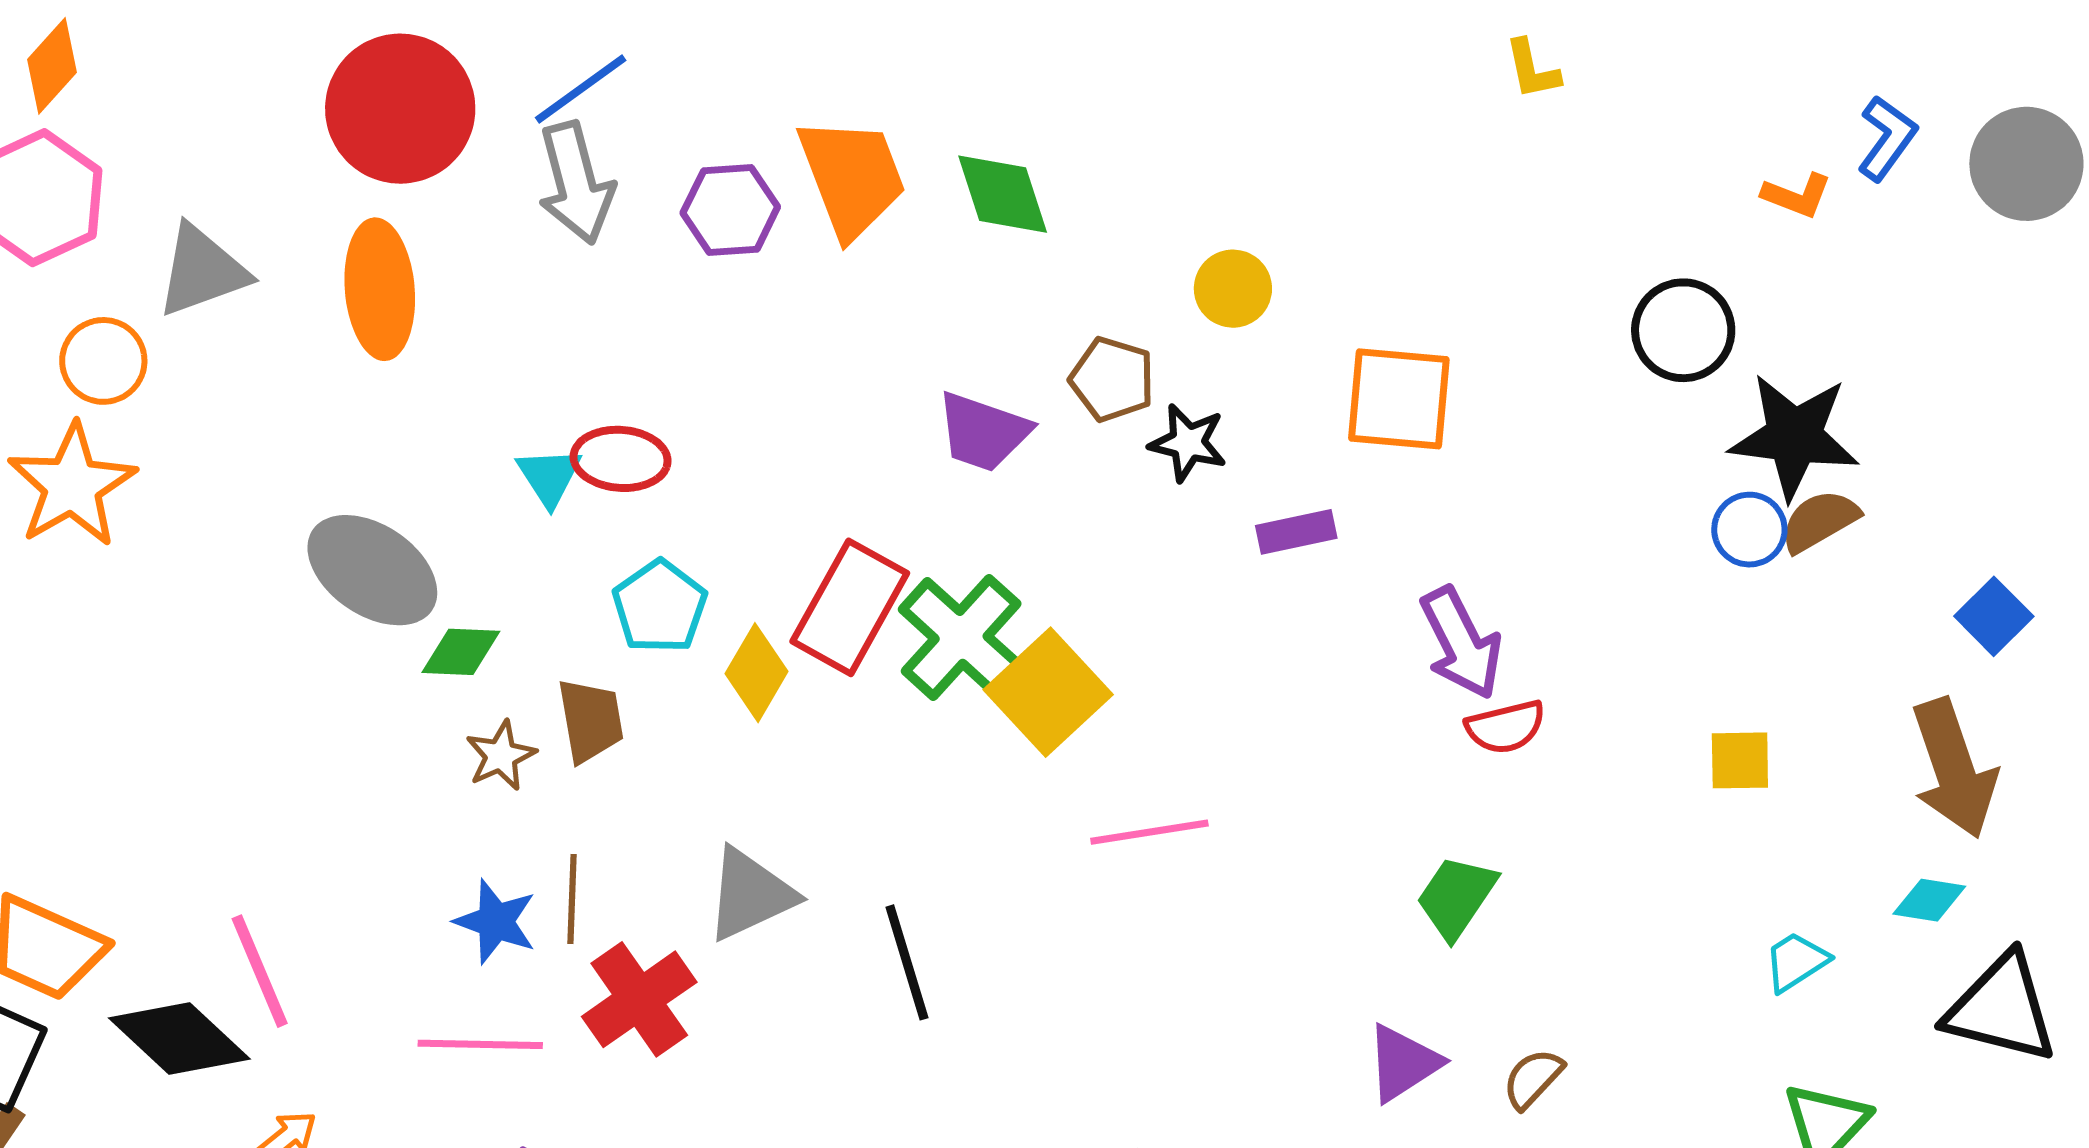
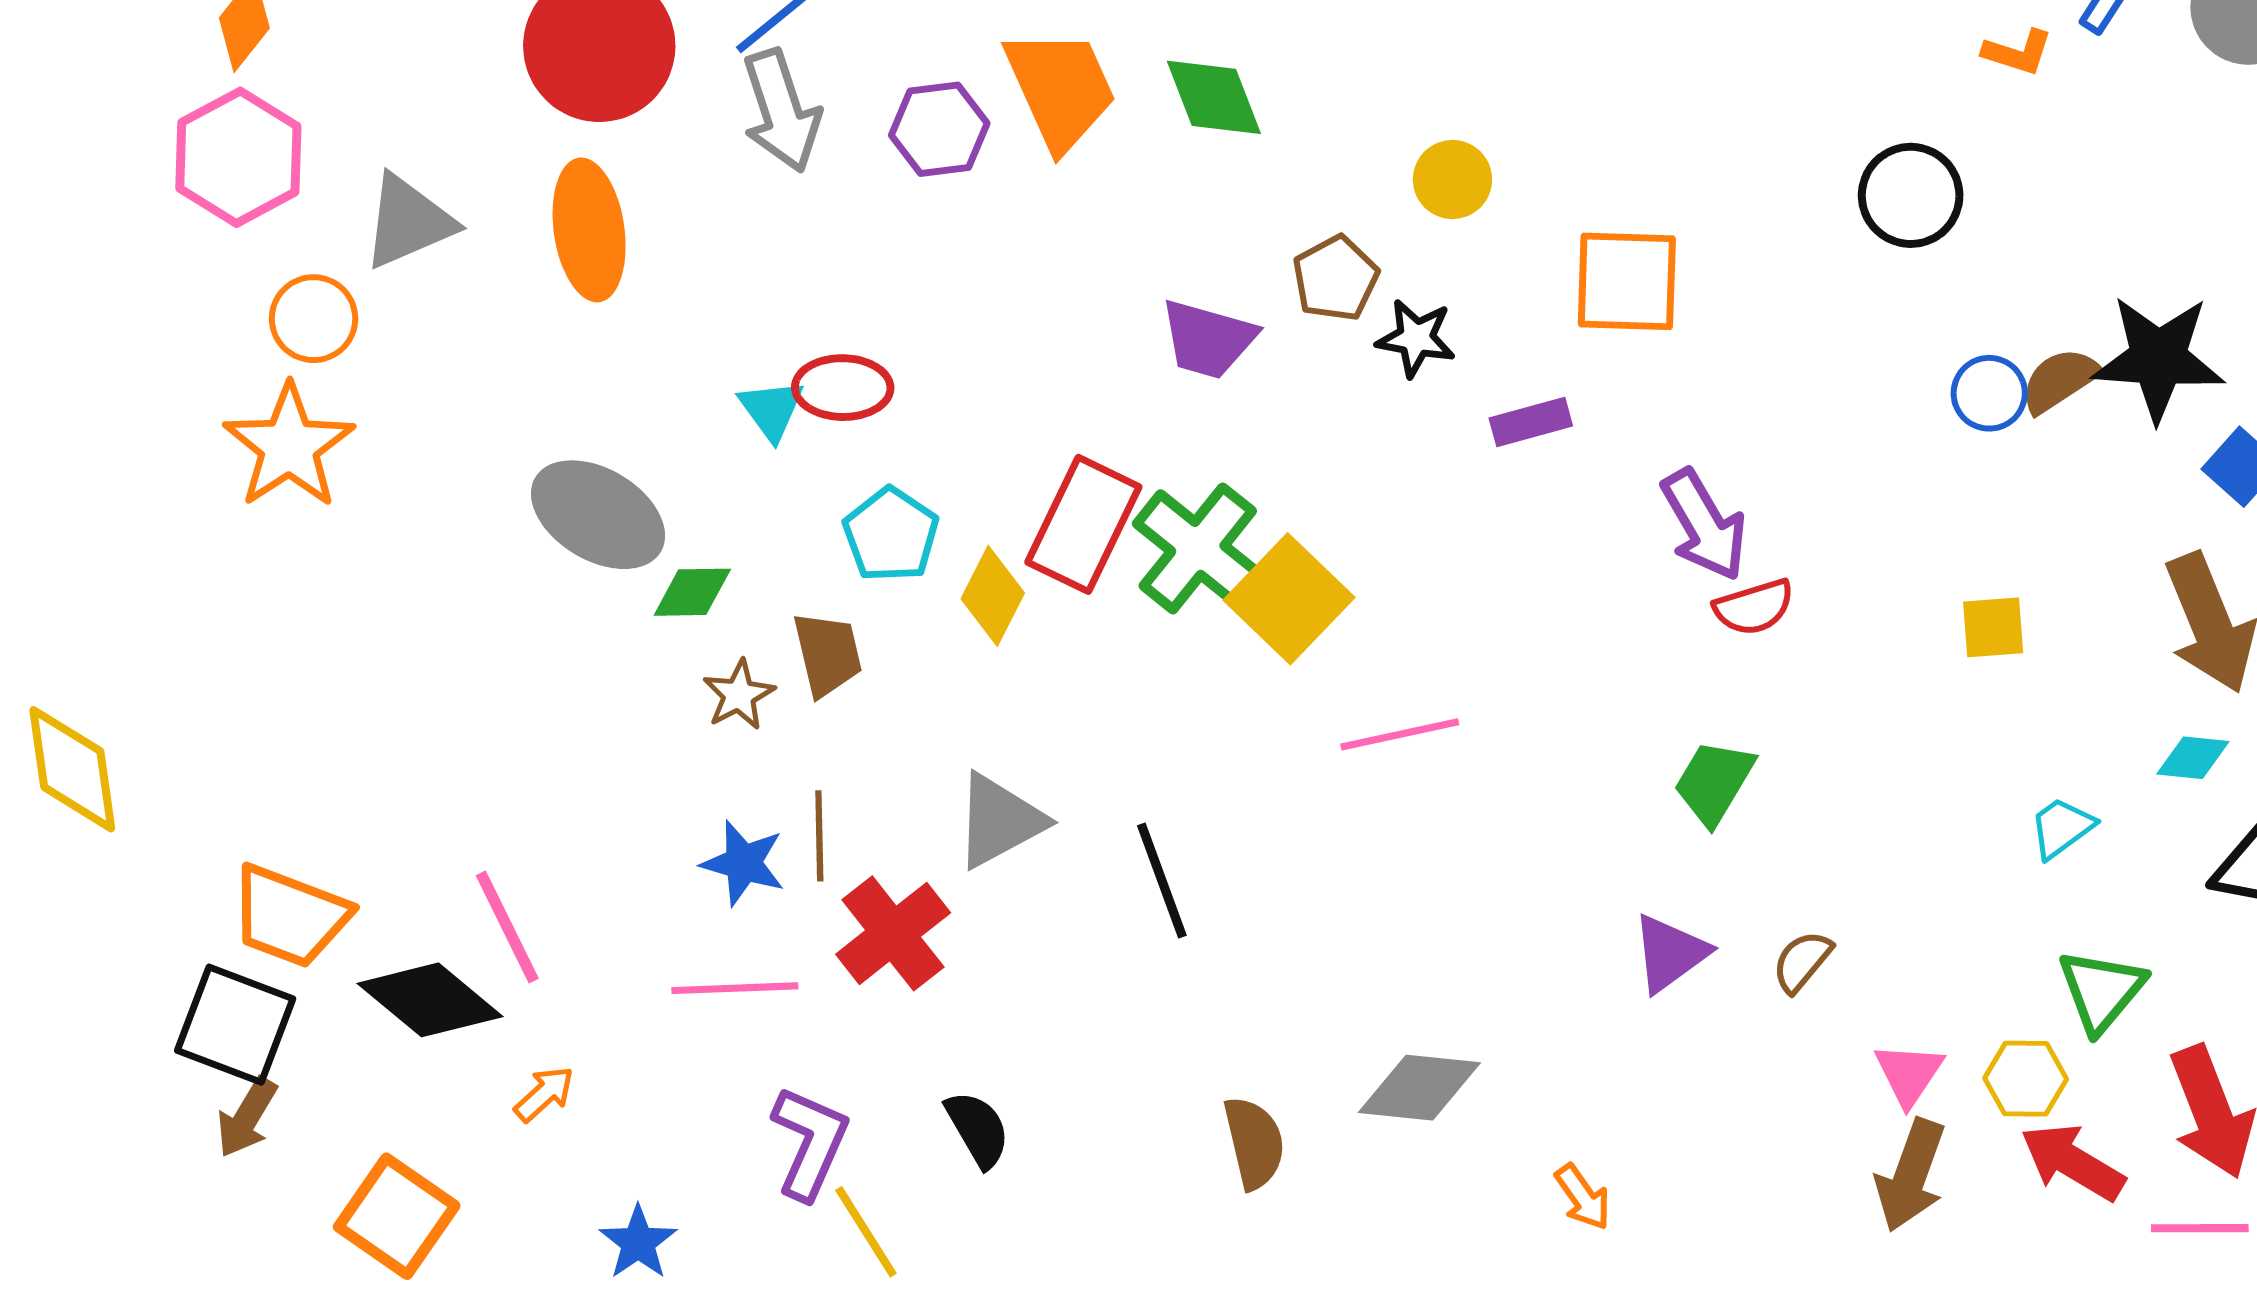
brown pentagon: (1112, 379) -> (1336, 278), turned 30
black star: (1794, 436) -> (2158, 358), moved

